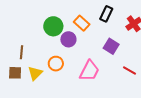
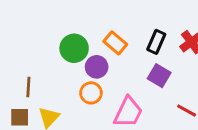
black rectangle: (106, 14) -> (156, 42), moved
orange circle: (56, 64) -> (91, 93), moved

